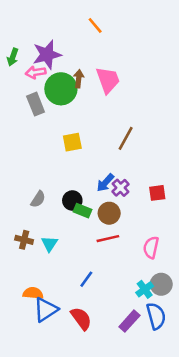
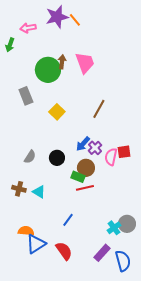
purple star: (47, 55) -> (57, 17), moved
pink arrow: (36, 72) -> (28, 28), moved
gray rectangle: (36, 104) -> (26, 96), moved
yellow square: (72, 142) -> (57, 112), turned -35
green rectangle: (82, 211) -> (78, 177), moved
cyan triangle: (49, 244) -> (39, 192), turned -32
pink semicircle: (151, 247) -> (111, 157), moved
blue semicircle: (156, 316) -> (123, 261), moved

